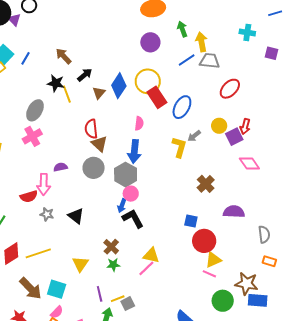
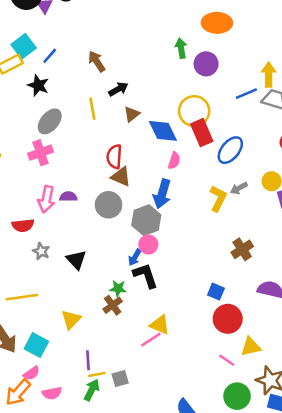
green arrow: (182, 29) -> (181, 48), moved
black star: (56, 83) -> (38, 85), moved
blue diamond: (119, 86) -> (163, 131), moved, turned -70
brown triangle: (99, 144) -> (121, 177), turned -30
pink arrow: (44, 184) -> (46, 199), moved
yellow triangle: (213, 260) -> (251, 347), moved
green star: (113, 265) -> (118, 288), moved
yellow line: (118, 299) -> (97, 374), moved

